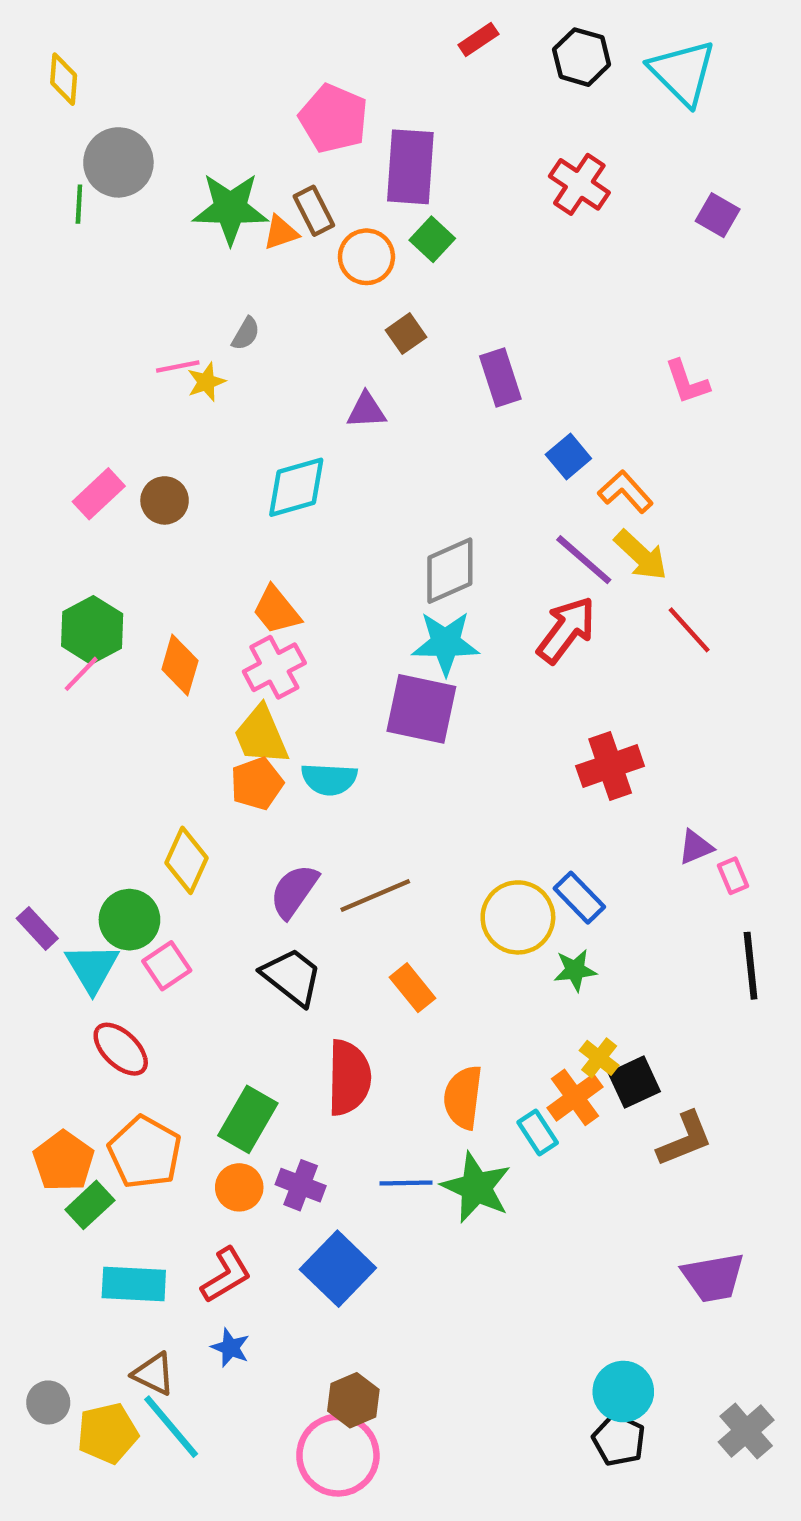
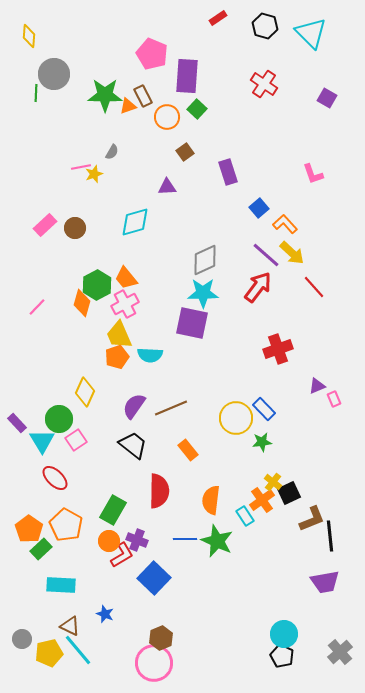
green hexagon: (92, 630) -> (97, 285), moved
black line: (751, 966) -> (330, 536), moved
red L-shape: (226, 1275) -> (122, 555), moved

